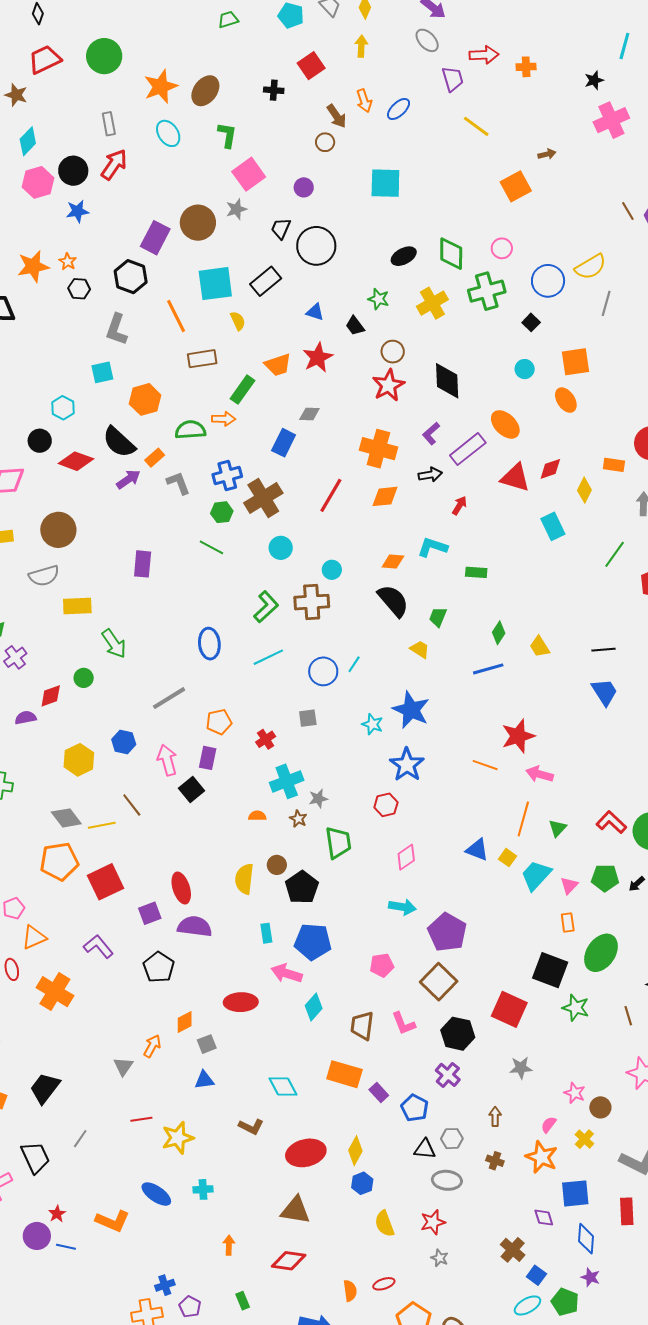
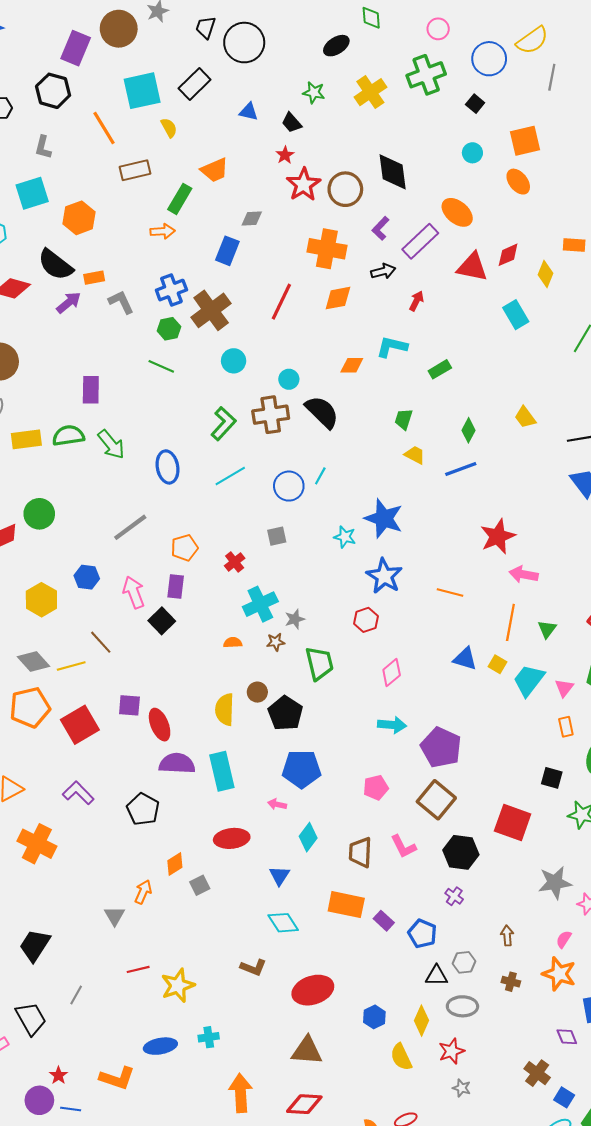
green diamond: (451, 254) -> (371, 18), moved, size x0.7
gray L-shape: (117, 329) -> (43, 147), size x0.7
brown circle: (393, 352) -> (345, 189), moved, size x1.4
red star: (318, 358) -> (285, 155), moved, size x0.6
cyan square: (102, 372) -> (32, 193), size x1.4
red star: (388, 385) -> (303, 185), moved
green semicircle: (190, 430) -> (68, 436), moved
orange rectangle: (155, 458) -> (94, 278), turned 36
green rectangle: (476, 572) -> (440, 369), turned -30
black semicircle: (393, 601) -> (322, 412), moved
green arrow: (114, 644) -> (111, 444), moved
yellow trapezoid: (540, 647) -> (525, 417), moved
yellow trapezoid: (420, 649) -> (415, 455), moved
green circle: (84, 678) -> (39, 514), size x1.5
orange line: (485, 765) -> (450, 592), moved
brown star: (298, 819) -> (276, 642), turned -30
purple square: (150, 913) -> (129, 705), moved, turned 30
cyan rectangle: (266, 933) -> (222, 771), moved, size x1.8
black square: (550, 970) -> (552, 778), size x0.6
pink arrow: (287, 973) -> (277, 804), size x0.6
gray star: (521, 1068) -> (555, 883), moved, size x1.4
purple cross: (448, 1075) -> (454, 896), size x0.7
blue triangle: (204, 1080) -> (279, 876), moved, turned -45
yellow diamond: (355, 1151) -> (421, 1021), moved
blue ellipse: (156, 1194) -> (160, 1046), turned -40
orange arrow: (229, 1245) -> (241, 1093), size x1.8

